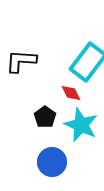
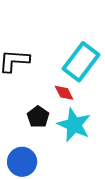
blue circle: (52, 162) -> (22, 162), moved

